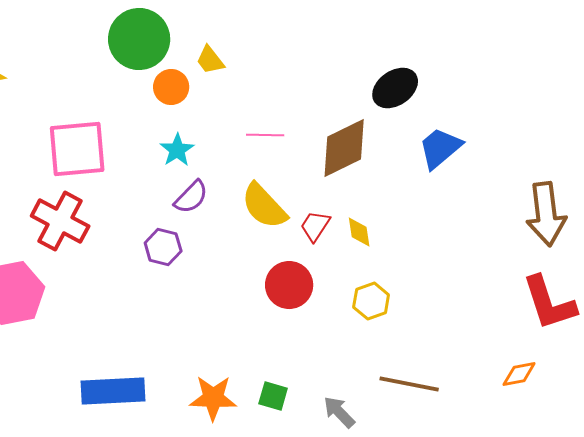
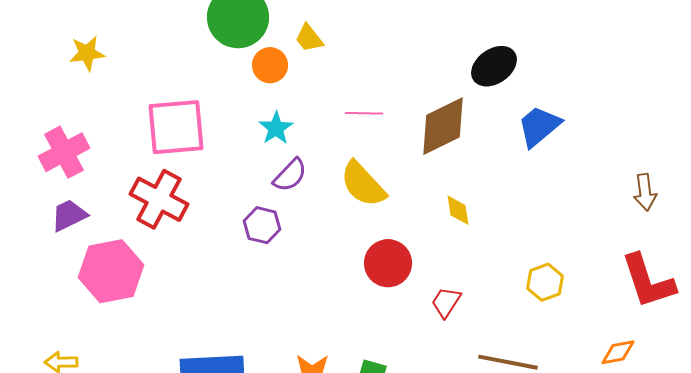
brown arrow: (546, 214) -> (645, 192), size x0.6
red trapezoid: (315, 226) -> (446, 302), moved
yellow hexagon: (371, 301) -> (545, 282), moved

